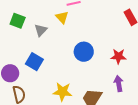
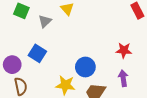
blue circle: (84, 52) -> (85, 67), moved

